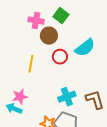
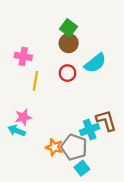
pink cross: (36, 21) -> (23, 56), moved
brown circle: (49, 36) -> (69, 43), moved
cyan cross: (67, 97) -> (90, 129), moved

